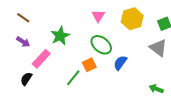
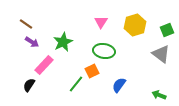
purple arrow: (23, 42) -> (32, 42), moved
green ellipse: (101, 45) -> (104, 51), turned -30
blue semicircle: (120, 63) -> (119, 85), moved

